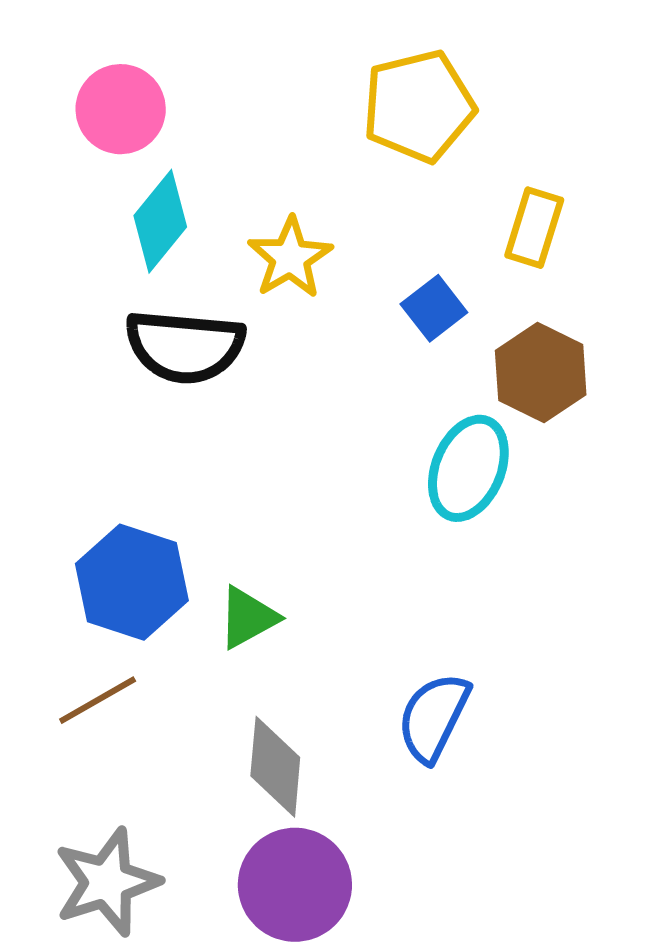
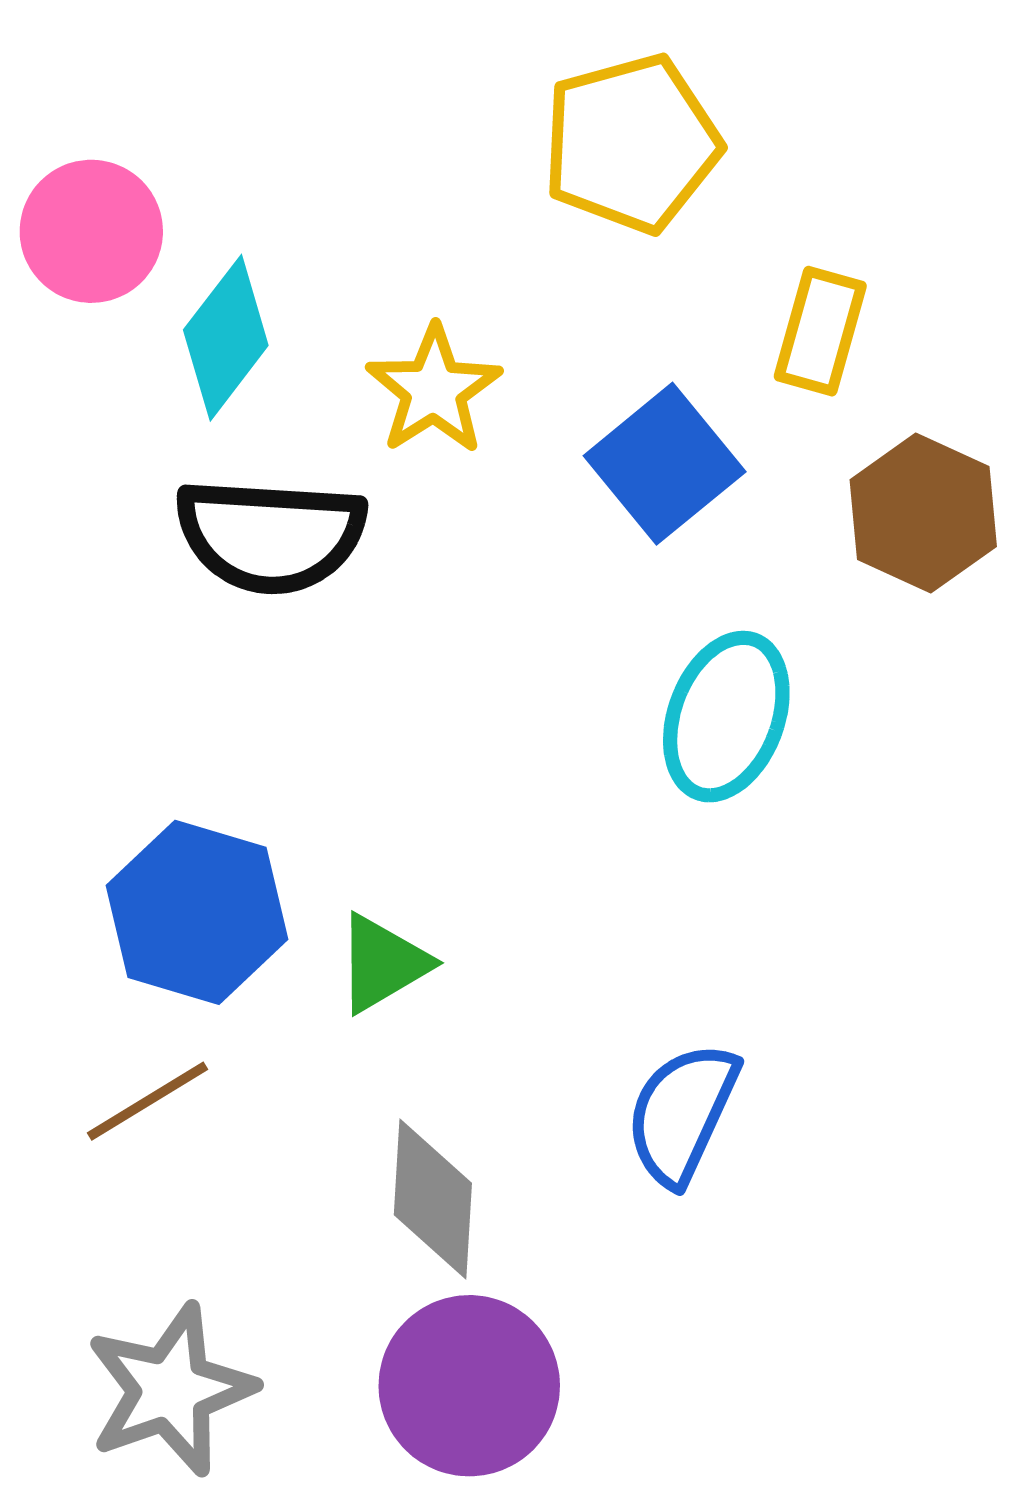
pink circle: (121, 109) -> (91, 231), moved
blue square: (434, 308) -> (665, 464), size x1.5
brown hexagon: (541, 373) -> (923, 513), moved

